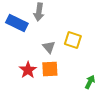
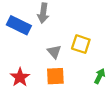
red star: (28, 70) -> (20, 77), moved
green arrow: (90, 82) -> (100, 76), moved

